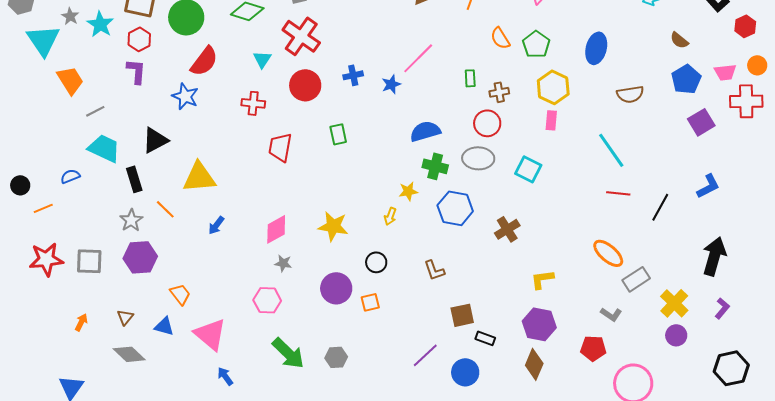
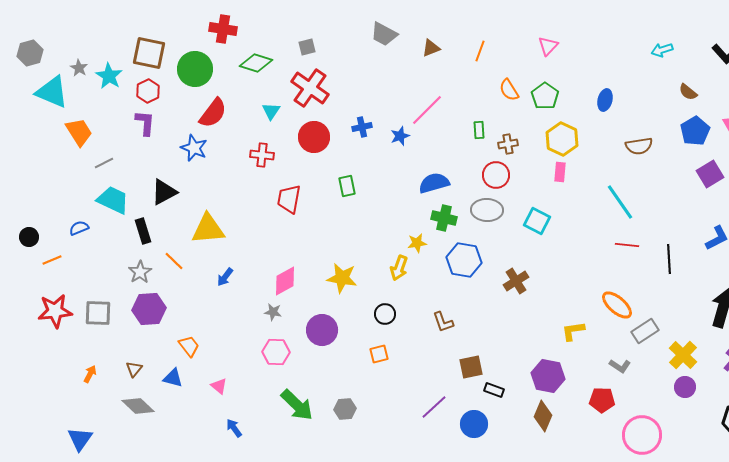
cyan triangle: (43, 40) -> (52, 92), turned -33
blue ellipse: (596, 48) -> (605, 100), size x0.7
black line: (660, 207) -> (669, 259), turned -32
yellow arrow: (390, 216) -> (399, 268), size x1.4
gray star: (283, 263) -> (273, 312), moved
yellow L-shape: (542, 279) -> (573, 331), moved
purple circle: (336, 288) -> (322, 330), moved
pink triangle: (210, 334) -> (219, 386), size x0.5

